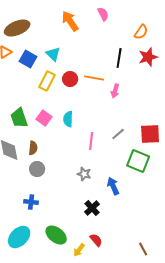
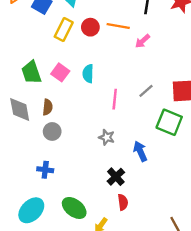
pink arrow: (115, 91) -> (143, 41), turned 32
red semicircle: (96, 240) -> (123, 202), moved, turned 32

